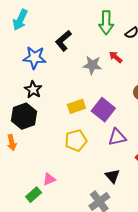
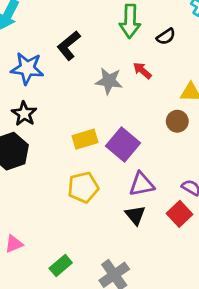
black triangle: (112, 176) -> (135, 215), moved
pink triangle: (49, 179) -> (14, 244), moved
green rectangle: (34, 195) -> (61, 265), moved

